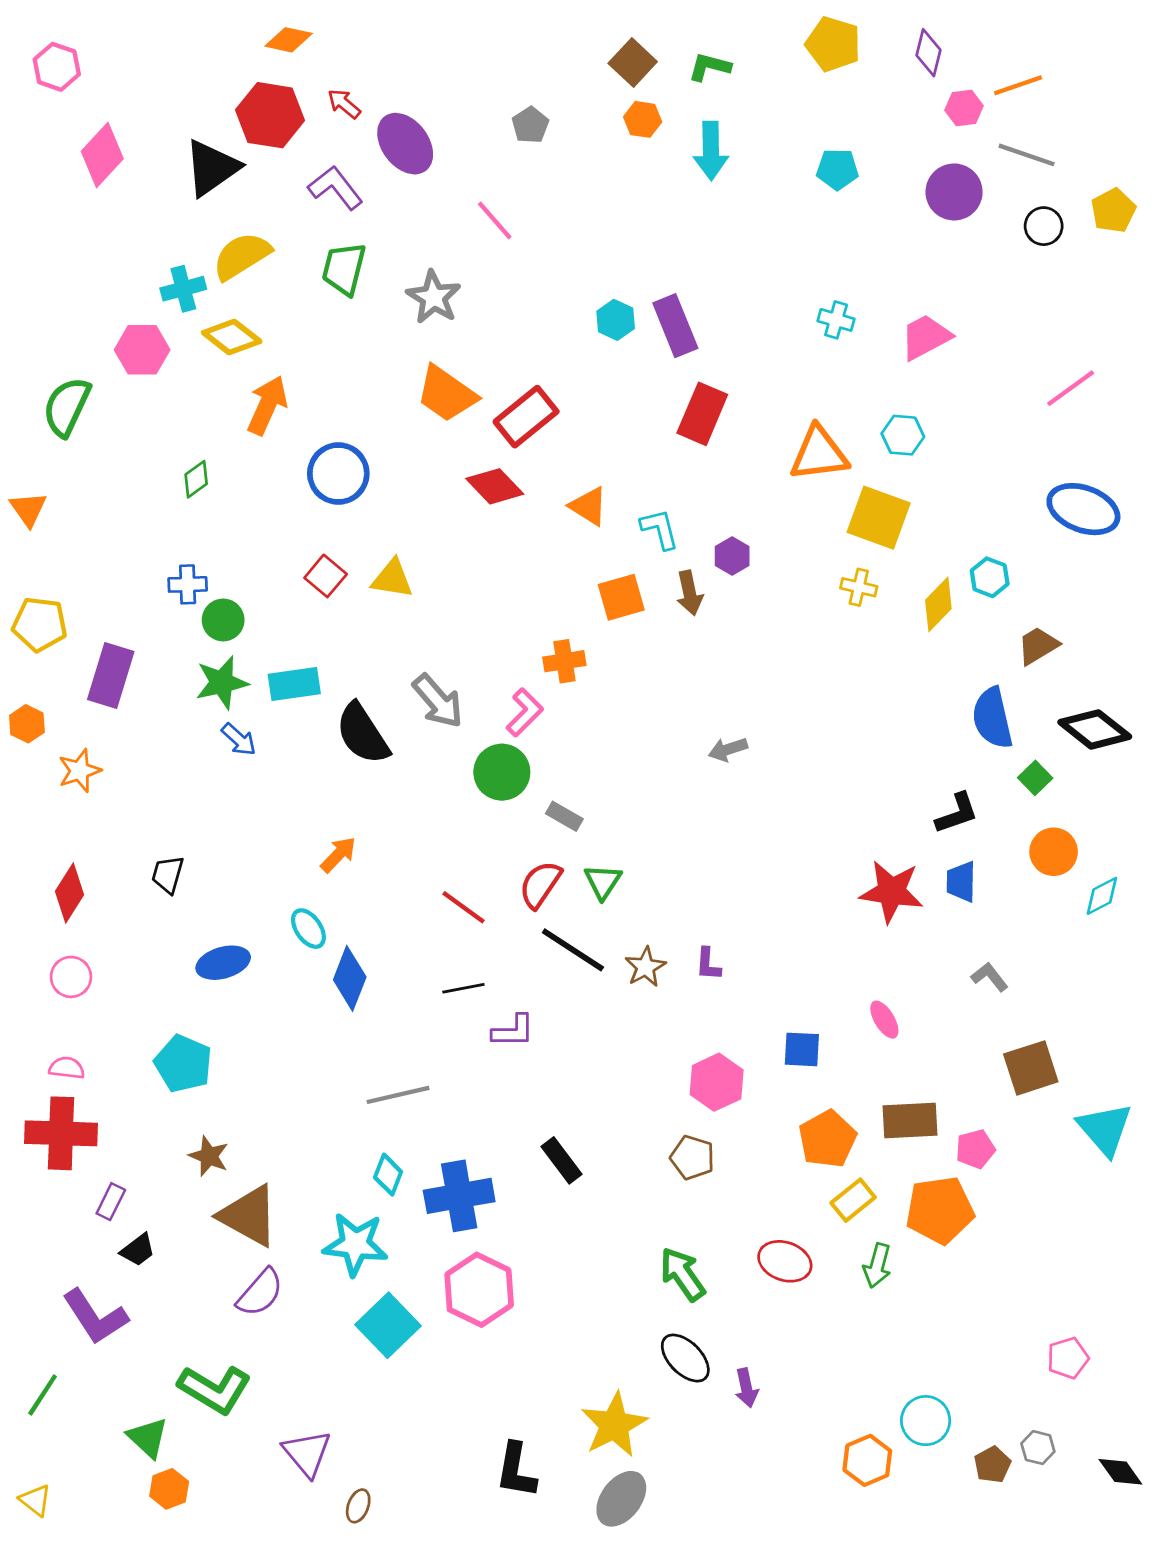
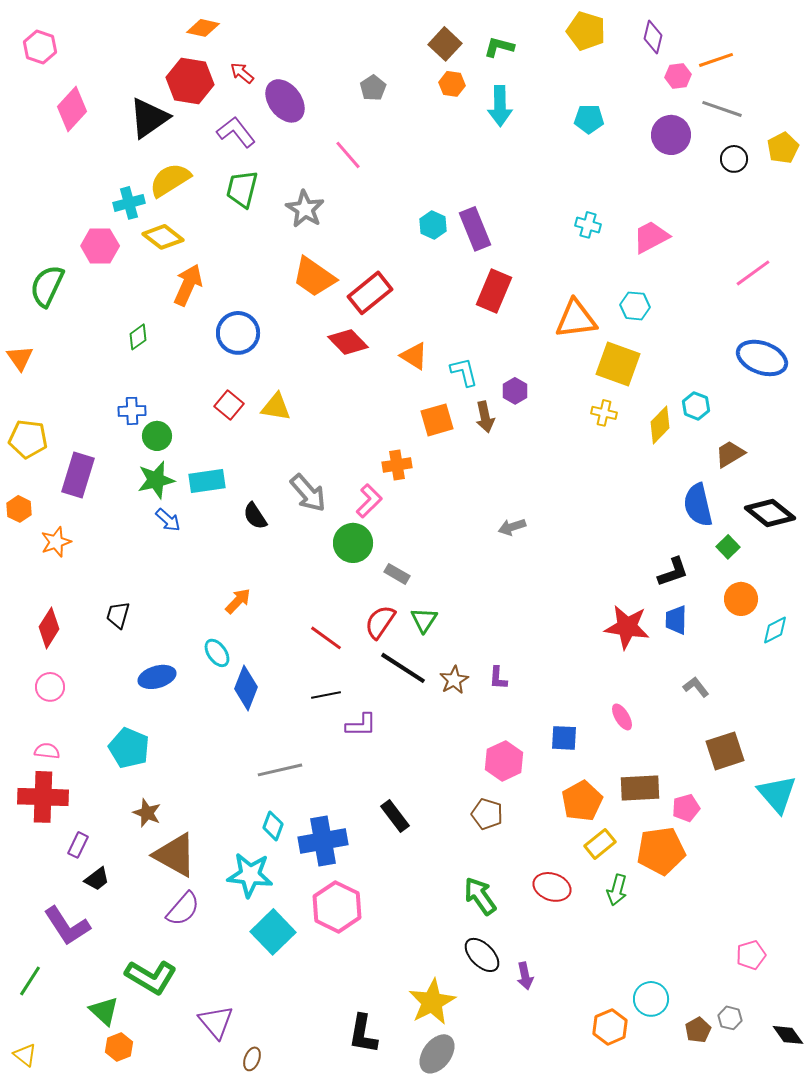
black semicircle: (362, 734) -> (255, 516), size x0.6

